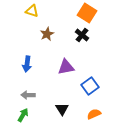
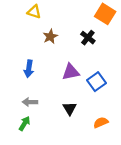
orange square: (87, 13) -> (105, 14), moved
blue square: (90, 86) -> (97, 82), moved
black triangle: (62, 109) -> (70, 109), moved

